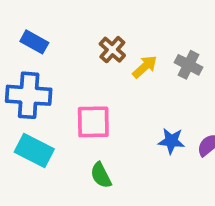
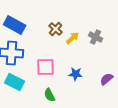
blue rectangle: (34, 42) -> (15, 25), size x1.5
blue star: (171, 141) -> (76, 74), moved

